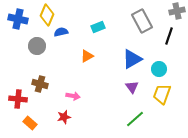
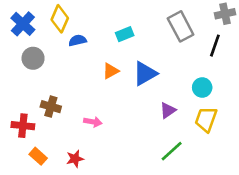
blue cross: (18, 19) -> (23, 24), turned 30
gray circle: (37, 46) -> (33, 58), moved
blue triangle: (132, 59) -> (145, 74), moved
purple triangle: (132, 87) -> (168, 110), turned 32
red star: (64, 117) -> (75, 159), moved

